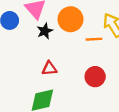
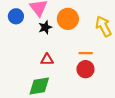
orange line: (94, 39) -> (86, 53), moved

